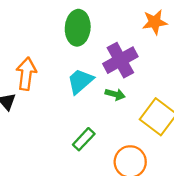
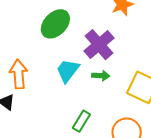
green ellipse: (78, 28) -> (55, 24), turned 52

